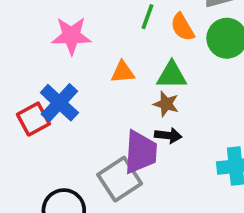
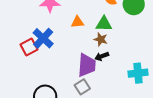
black arrow: (168, 135) -> (102, 56), turned 152
gray square: (120, 179) -> (82, 87), moved, size x0.7

